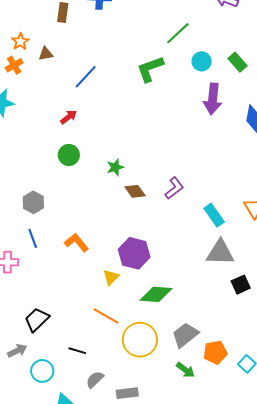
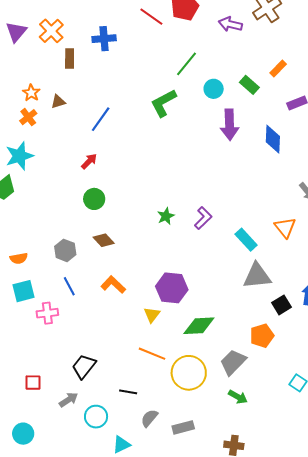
green star: (115, 167) -> (166, 216), moved
brown diamond: (135, 191) -> (104, 240), moved
orange pentagon: (215, 352) -> (262, 336), moved

